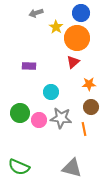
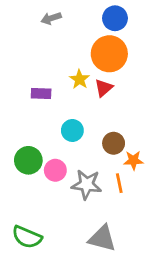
yellow star: (56, 27) -> (79, 79), moved
orange star: (89, 84) -> (133, 160), moved
brown circle: (91, 107) -> (114, 143), moved
gray star: (61, 118) -> (87, 184), moved

